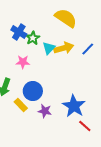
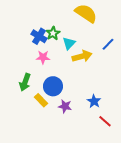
blue cross: (19, 32) -> (39, 36), moved
yellow arrow: (64, 48) -> (82, 56), moved
blue star: (74, 106) -> (94, 101), size x0.6

